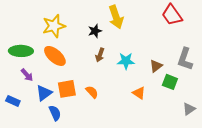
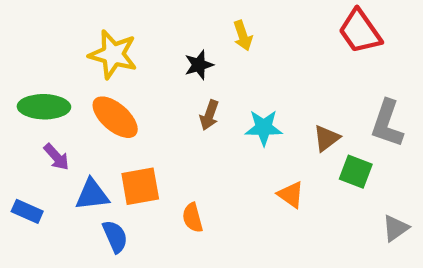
yellow arrow: (116, 17) -> (243, 36), size x0.6
yellow star: (54, 26) -> (113, 54), turned 30
orange semicircle: (92, 92) -> (193, 218), moved, turned -152
blue triangle: (44, 93) -> (92, 195), turned 30

